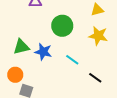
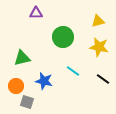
blue star: (43, 52) -> (44, 81), moved
black line: (95, 78) -> (103, 79), moved

